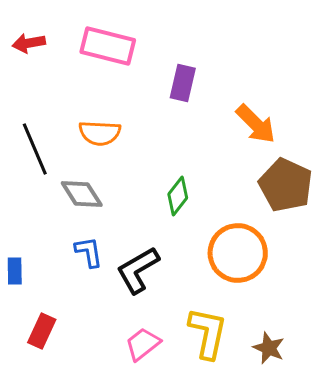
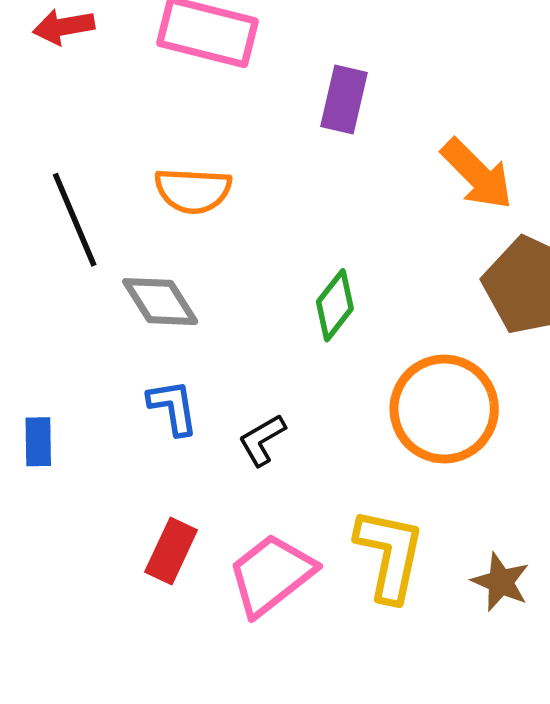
black L-shape: (138, 270) -> (262, 440), size x0.6
red rectangle: (42, 331) -> (171, 551), moved
pink trapezoid: (143, 344) -> (271, 575), size x1.4

